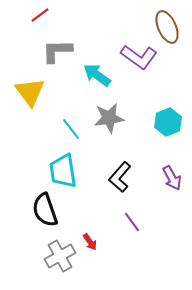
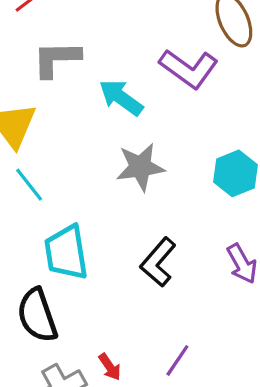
cyan line: (71, 129) -> (29, 185), moved
purple line: (132, 222) -> (177, 360), moved, turned 70

